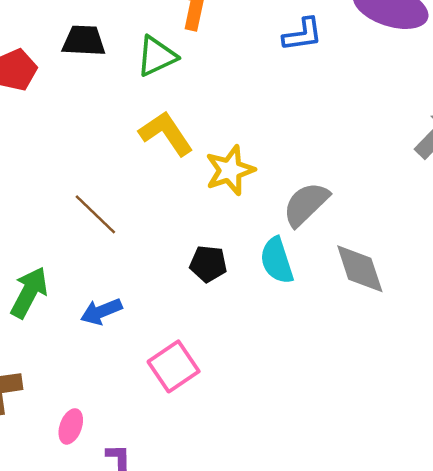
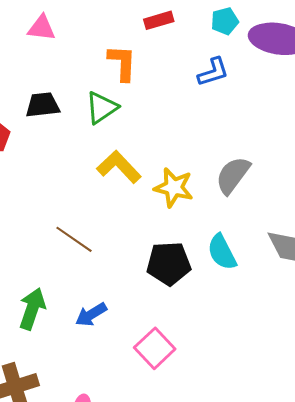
yellow star: (230, 170) -> (174, 188), turned -30
gray semicircle: (306, 204) -> (233, 175), moved
black pentagon: (208, 264) -> (169, 263), size x1.5

